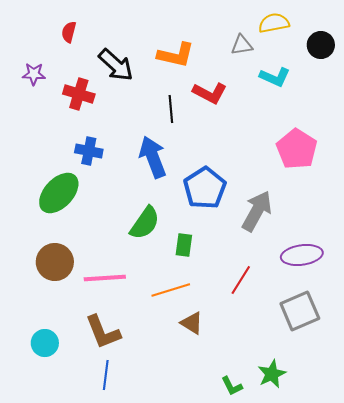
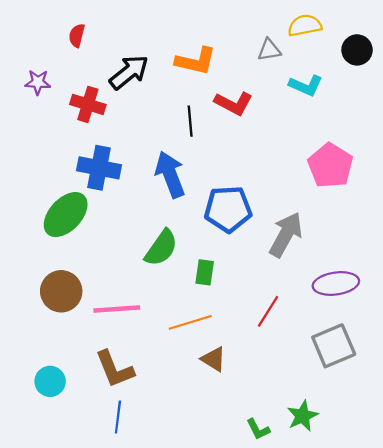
black arrow: (116, 65) -> (129, 72), turned -81
blue cross: (89, 151) -> (99, 168), size x1.4
blue pentagon: (205, 188) -> (228, 209), turned 30

